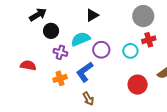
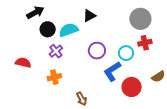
cyan semicircle: (81, 39) -> (69, 30), moved
purple cross: (60, 52) -> (56, 51), turned 32
blue L-shape: (85, 72) -> (112, 71), moved

